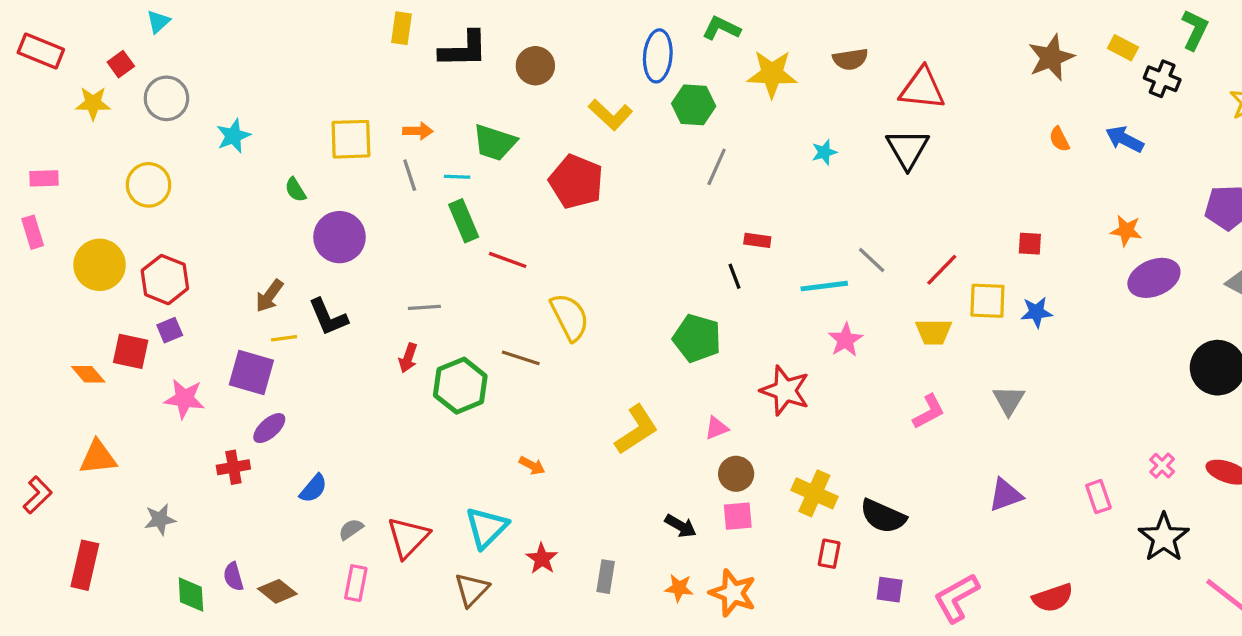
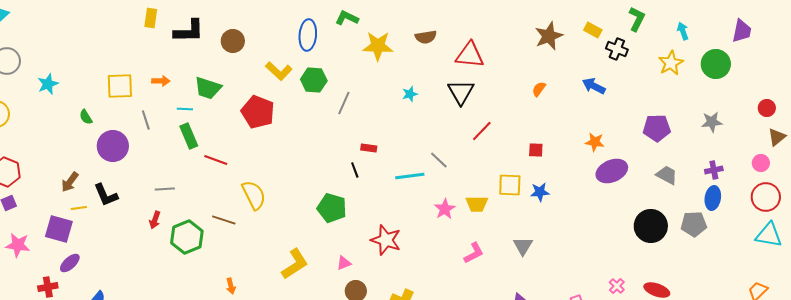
green hexagon: (694, 105) -> (314, 80), moved
orange semicircle: (1059, 139) -> (539, 89), moved, turned 63
gray line: (410, 175) -> (146, 120), moved
red line: (942, 270) -> (482, 131), moved
pink star: (845, 340) -> (445, 209), moved
orange arrow: (532, 466) -> (231, 286), turned 49

